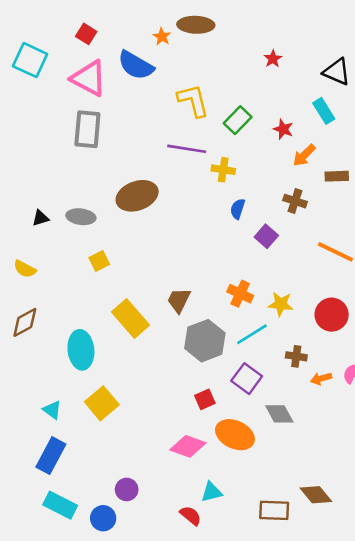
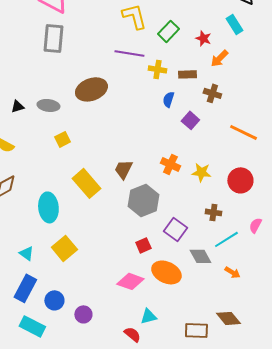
brown rectangle: (337, 176) -> (187, 74), moved
cyan line: (252, 334) -> (226, 239), moved
orange arrow: (321, 379) -> (232, 272), moved, turned -133
blue circle: (103, 518) -> (54, 300), moved

